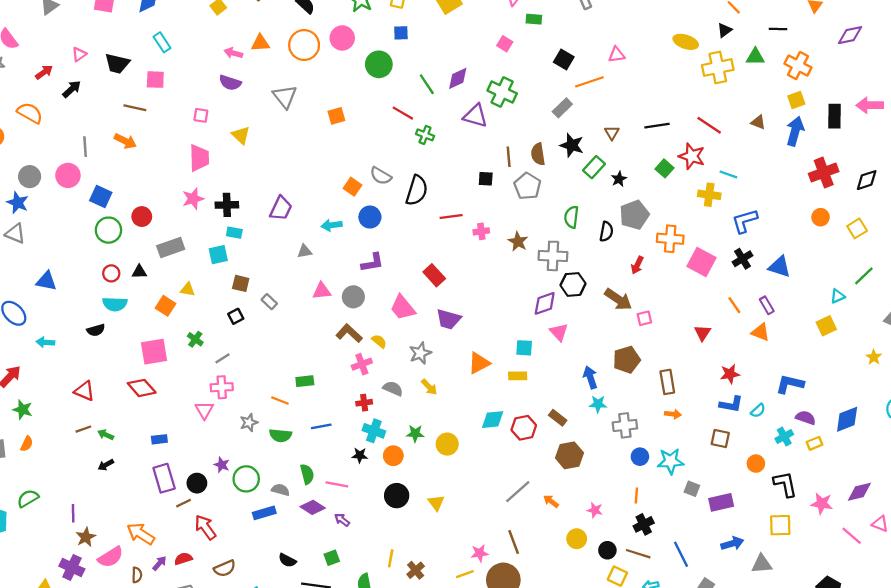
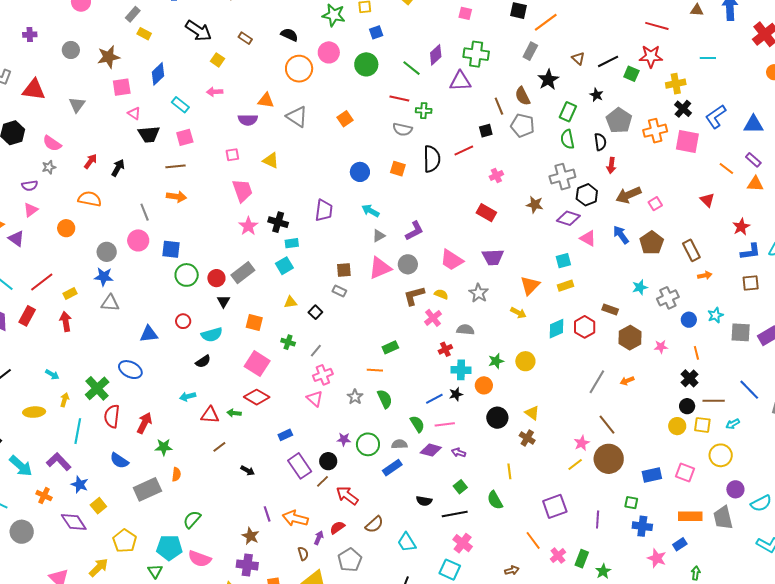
orange triangle: (260, 43) -> (266, 101), moved, turned 30
pink arrow: (233, 53) -> (215, 92), moved
pink triangle: (79, 54) -> (134, 113), moved, turned -32
black line: (657, 126) -> (608, 61), moved
black star: (572, 145) -> (548, 80), turned -30
green rectangle: (594, 167) -> (568, 112), moved
cyan line: (728, 174) -> (708, 58), moved
gray semicircle: (381, 176) -> (402, 129), moved
orange square: (352, 187) -> (398, 169), moved
black cross: (227, 205) -> (278, 222), turned 36
red line: (451, 216) -> (464, 151), moved
red circle: (142, 217) -> (216, 278), moved
blue circle: (370, 217) -> (360, 172), moved
blue L-shape: (745, 221) -> (716, 116), moved
cyan arrow: (332, 225) -> (370, 211), turned 54
brown star: (518, 241) -> (535, 205), moved
gray triangle: (305, 251) -> (379, 236), moved
black cross: (742, 259) -> (683, 109), moved
red arrow: (637, 265) -> (611, 165), moved
black triangle: (139, 272) -> (223, 301), turned -40
red circle: (111, 273) -> (183, 321), moved
red rectangle: (434, 275) -> (486, 213), moved
brown square: (241, 283) -> (344, 270), moved
yellow triangle: (188, 289) -> (290, 302), moved
pink triangle: (322, 291) -> (380, 268), size x1.4
brown arrow: (618, 299) -> (628, 195), turned 140
purple diamond: (545, 303) -> (568, 218), turned 55
brown L-shape: (349, 333) -> (414, 296), turned -40
cyan arrow: (45, 342) -> (188, 396), moved
pink square: (154, 352) -> (257, 364), turned -30
blue arrow: (590, 377) -> (621, 235), moved
yellow arrow: (429, 387) -> (518, 313), moved
blue line: (321, 426) -> (434, 399), moved
green arrow: (106, 435) -> (234, 413), moved
green semicircle: (281, 435) -> (385, 399), turned -102
cyan star: (671, 461) -> (715, 315), size x0.7
black arrow: (106, 465) -> (248, 471), turned -104
gray square: (692, 489) -> (741, 332), size x1.5
orange arrow: (551, 501) -> (627, 381), turned -40
pink star: (595, 510) -> (661, 347), moved
purple line: (73, 513) -> (267, 514), moved
black cross: (644, 524) -> (690, 378), moved
yellow circle: (577, 539) -> (677, 426), moved
pink semicircle: (111, 557) -> (200, 559), moved, turned 70
brown cross: (416, 570) -> (527, 438), moved

